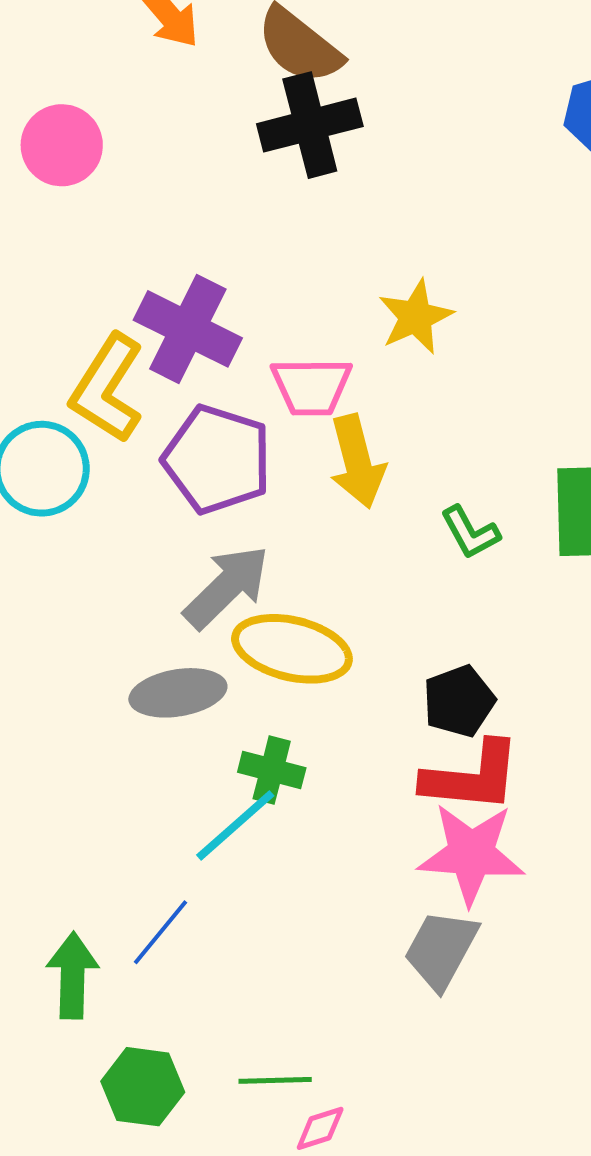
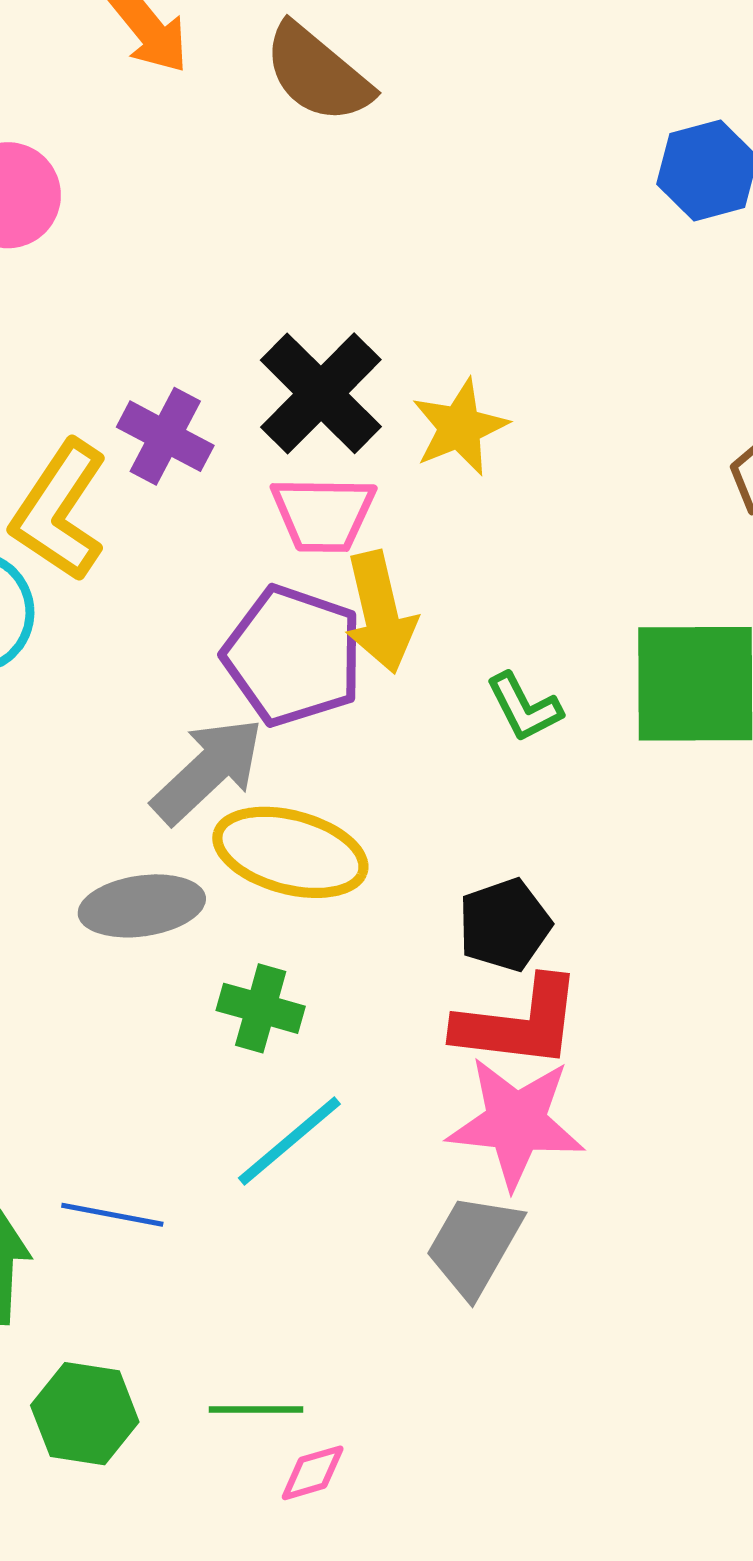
black cross: (310, 125) -> (321, 393), moved, turned -32
purple cross: (188, 329) -> (165, 436), size x0.7
purple pentagon: (217, 459) -> (293, 656), moved
cyan line: (235, 825) -> (289, 1141), moved
blue line: (160, 932) -> (112, 1215), turned 60

